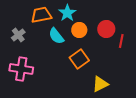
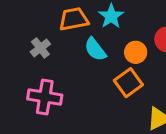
orange circle: (79, 30) -> (136, 52), moved

